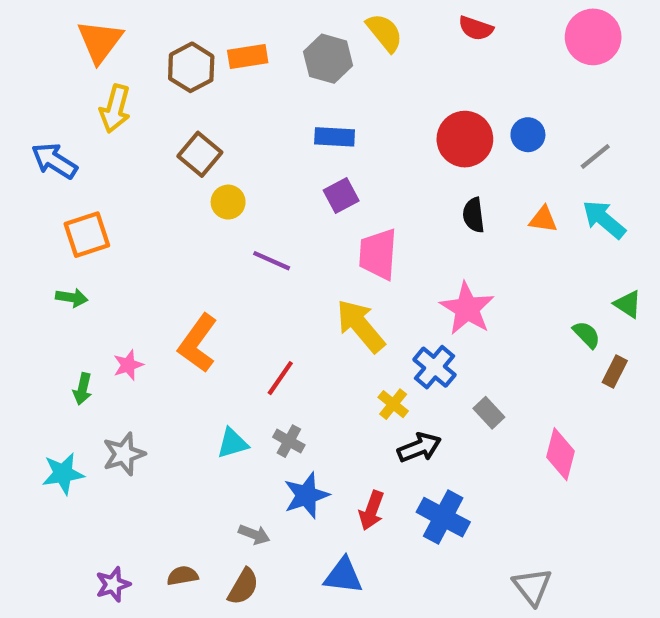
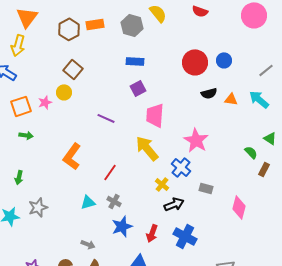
yellow arrow: (115, 109) -> (18, 45), moved
gray line: (595, 156) -> (266, 70), moved
yellow circle: (228, 202) -> (64, 92), moved
black semicircle: (474, 215) -> (209, 93), moved, turned -98
green arrow: (72, 298) -> (26, 135), moved
pink star: (128, 365) -> (45, 102), moved
gray rectangle: (489, 413) -> (206, 188), turned -32
gray arrow: (254, 534) -> (88, 244), moved

